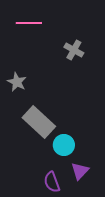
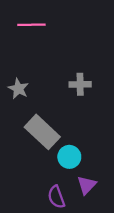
gray cross: (74, 50) -> (80, 84), moved, turned -30

